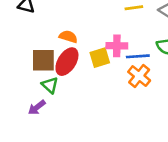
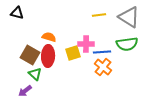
brown square: (43, 60) -> (30, 55), turned 30
red ellipse: (67, 62) -> (48, 56), turned -30

